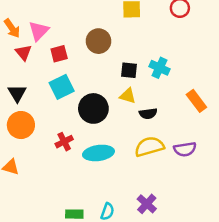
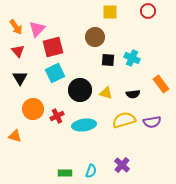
brown circle: (98, 41) -> (95, 37), moved
red triangle: (23, 53) -> (18, 51), moved
red square: (59, 54) -> (53, 47), size x1.5
yellow triangle: (128, 96) -> (106, 93), moved
black semicircle: (148, 114) -> (133, 94), moved
orange circle: (21, 125) -> (33, 109), moved

